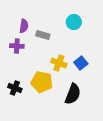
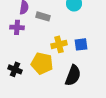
yellow cross: (59, 63) -> (59, 44), turned -35
blue square: (81, 63) -> (81, 44), turned 32

